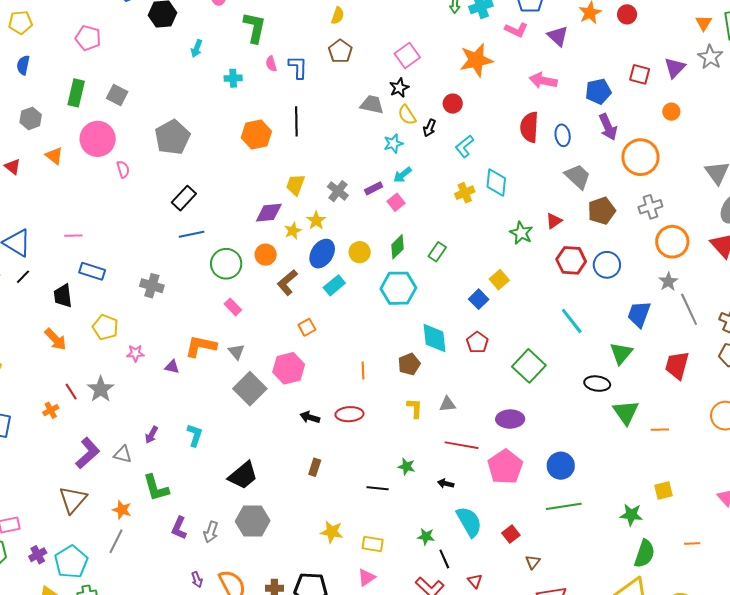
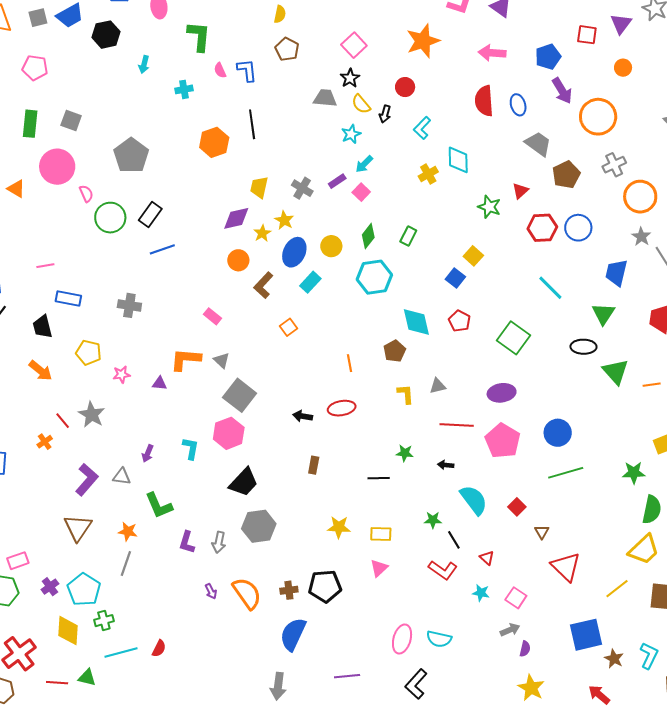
green circle: (226, 264) -> (110, 218), moved
pink hexagon: (289, 368) -> (229, 433), moved

